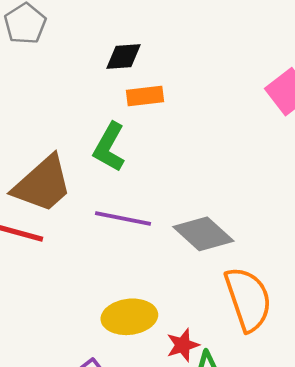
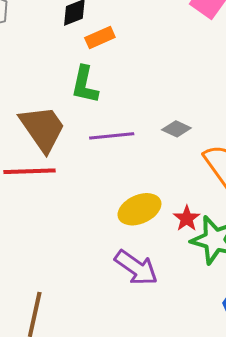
brown trapezoid: (43, 184) -> (42, 128), turned -66
gray diamond: (203, 234) -> (176, 129), size x0.6

